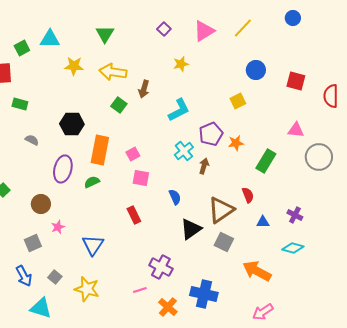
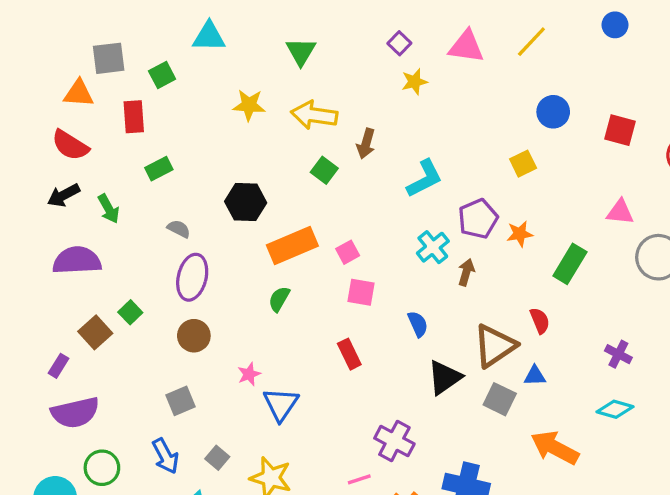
pink triangle: (204, 31) -> (466, 47), turned 40
cyan triangle: (50, 39) -> (209, 37), moved
yellow star: (181, 64) -> (414, 82), moved
green rectangle: (20, 104) -> (159, 169), turned -42
orange rectangle: (100, 150) -> (292, 245), turned 56
purple ellipse: (63, 169) -> (192, 277), moved
green semicircle: (92, 182) -> (279, 299), turned -35
blue triangle: (263, 222) -> (535, 376), moved
pink star: (58, 227) -> (249, 374), moved

